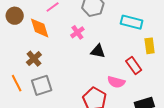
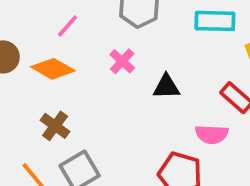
orange diamond: (40, 28) -> (53, 69), turned -30

